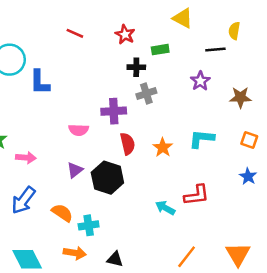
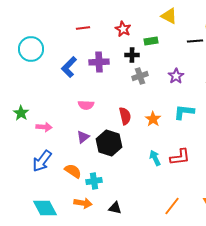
red line: (75, 33) -> (83, 28), turned -32
purple star: (200, 81) -> (176, 76), moved
blue L-shape: (40, 82) -> (69, 67), moved, turned 45
purple cross: (114, 111) -> (99, 62), moved
cyan arrow: (165, 208) -> (155, 158), moved, turned 35

